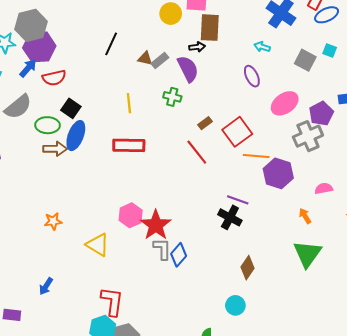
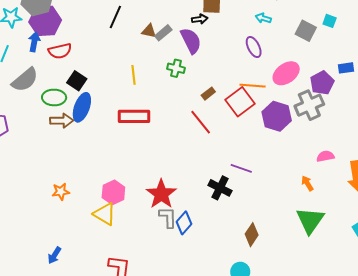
blue arrow: (28, 68) -> (34, 42), turned -30
orange line: (256, 156) -> (253, 86), moved
purple hexagon: (278, 173) -> (277, 116), moved
pink hexagon: (131, 215) -> (113, 192), moved
black cross: (230, 217) -> (220, 188), moved

